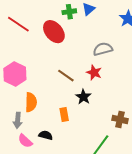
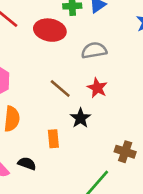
red ellipse: (54, 32) -> (50, 30), turned -45
gray semicircle: (103, 49) -> (94, 50), moved

